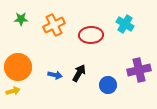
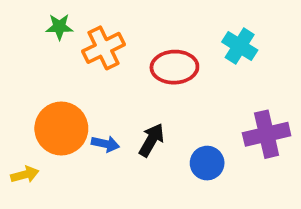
green star: (21, 19) -> (59, 27), moved
orange circle: (18, 67) -> (61, 128), moved

